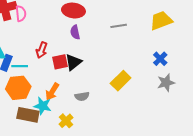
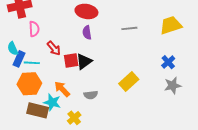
pink semicircle: (21, 14) -> (34, 29), moved
red arrow: (42, 50) -> (54, 48), turned -63
orange arrow: (52, 92) -> (62, 89), turned 102

